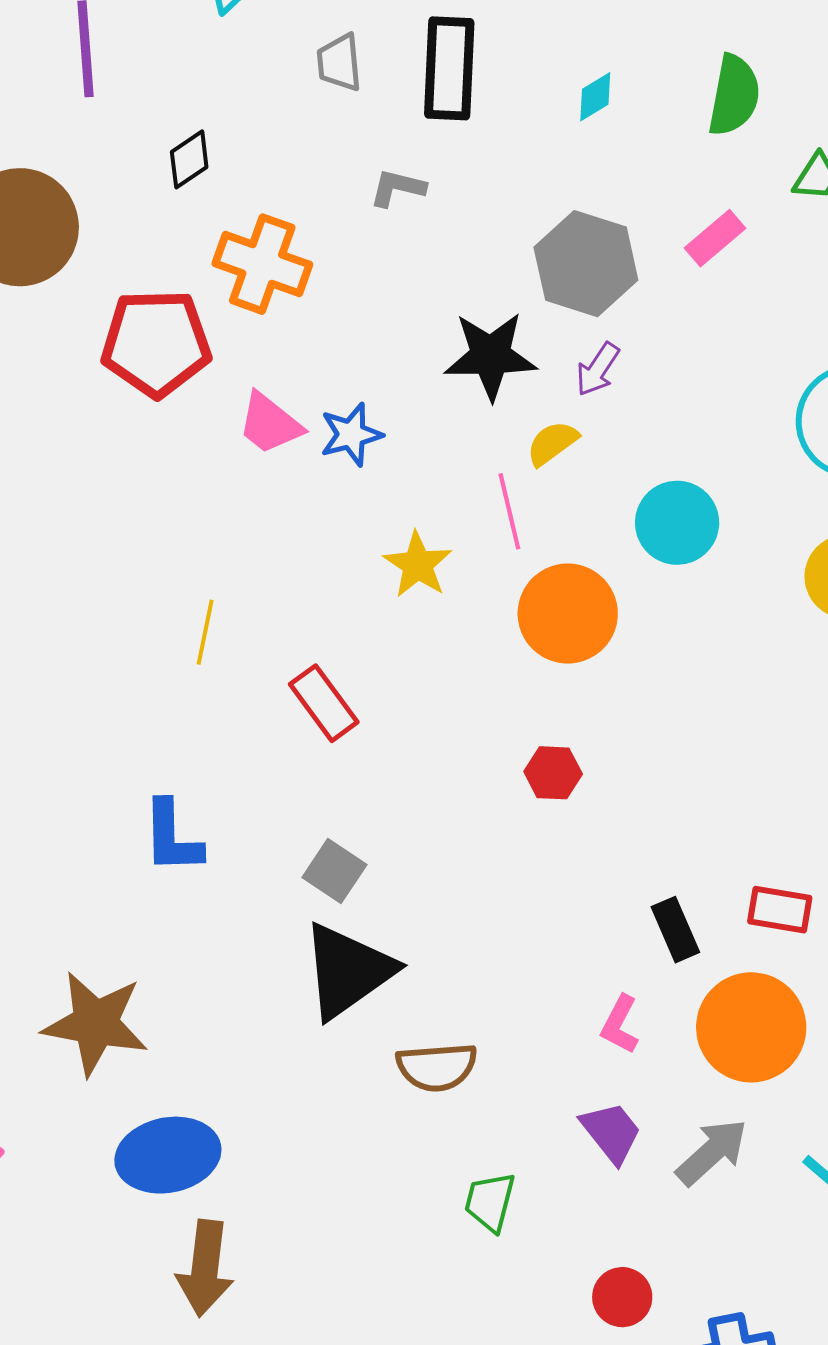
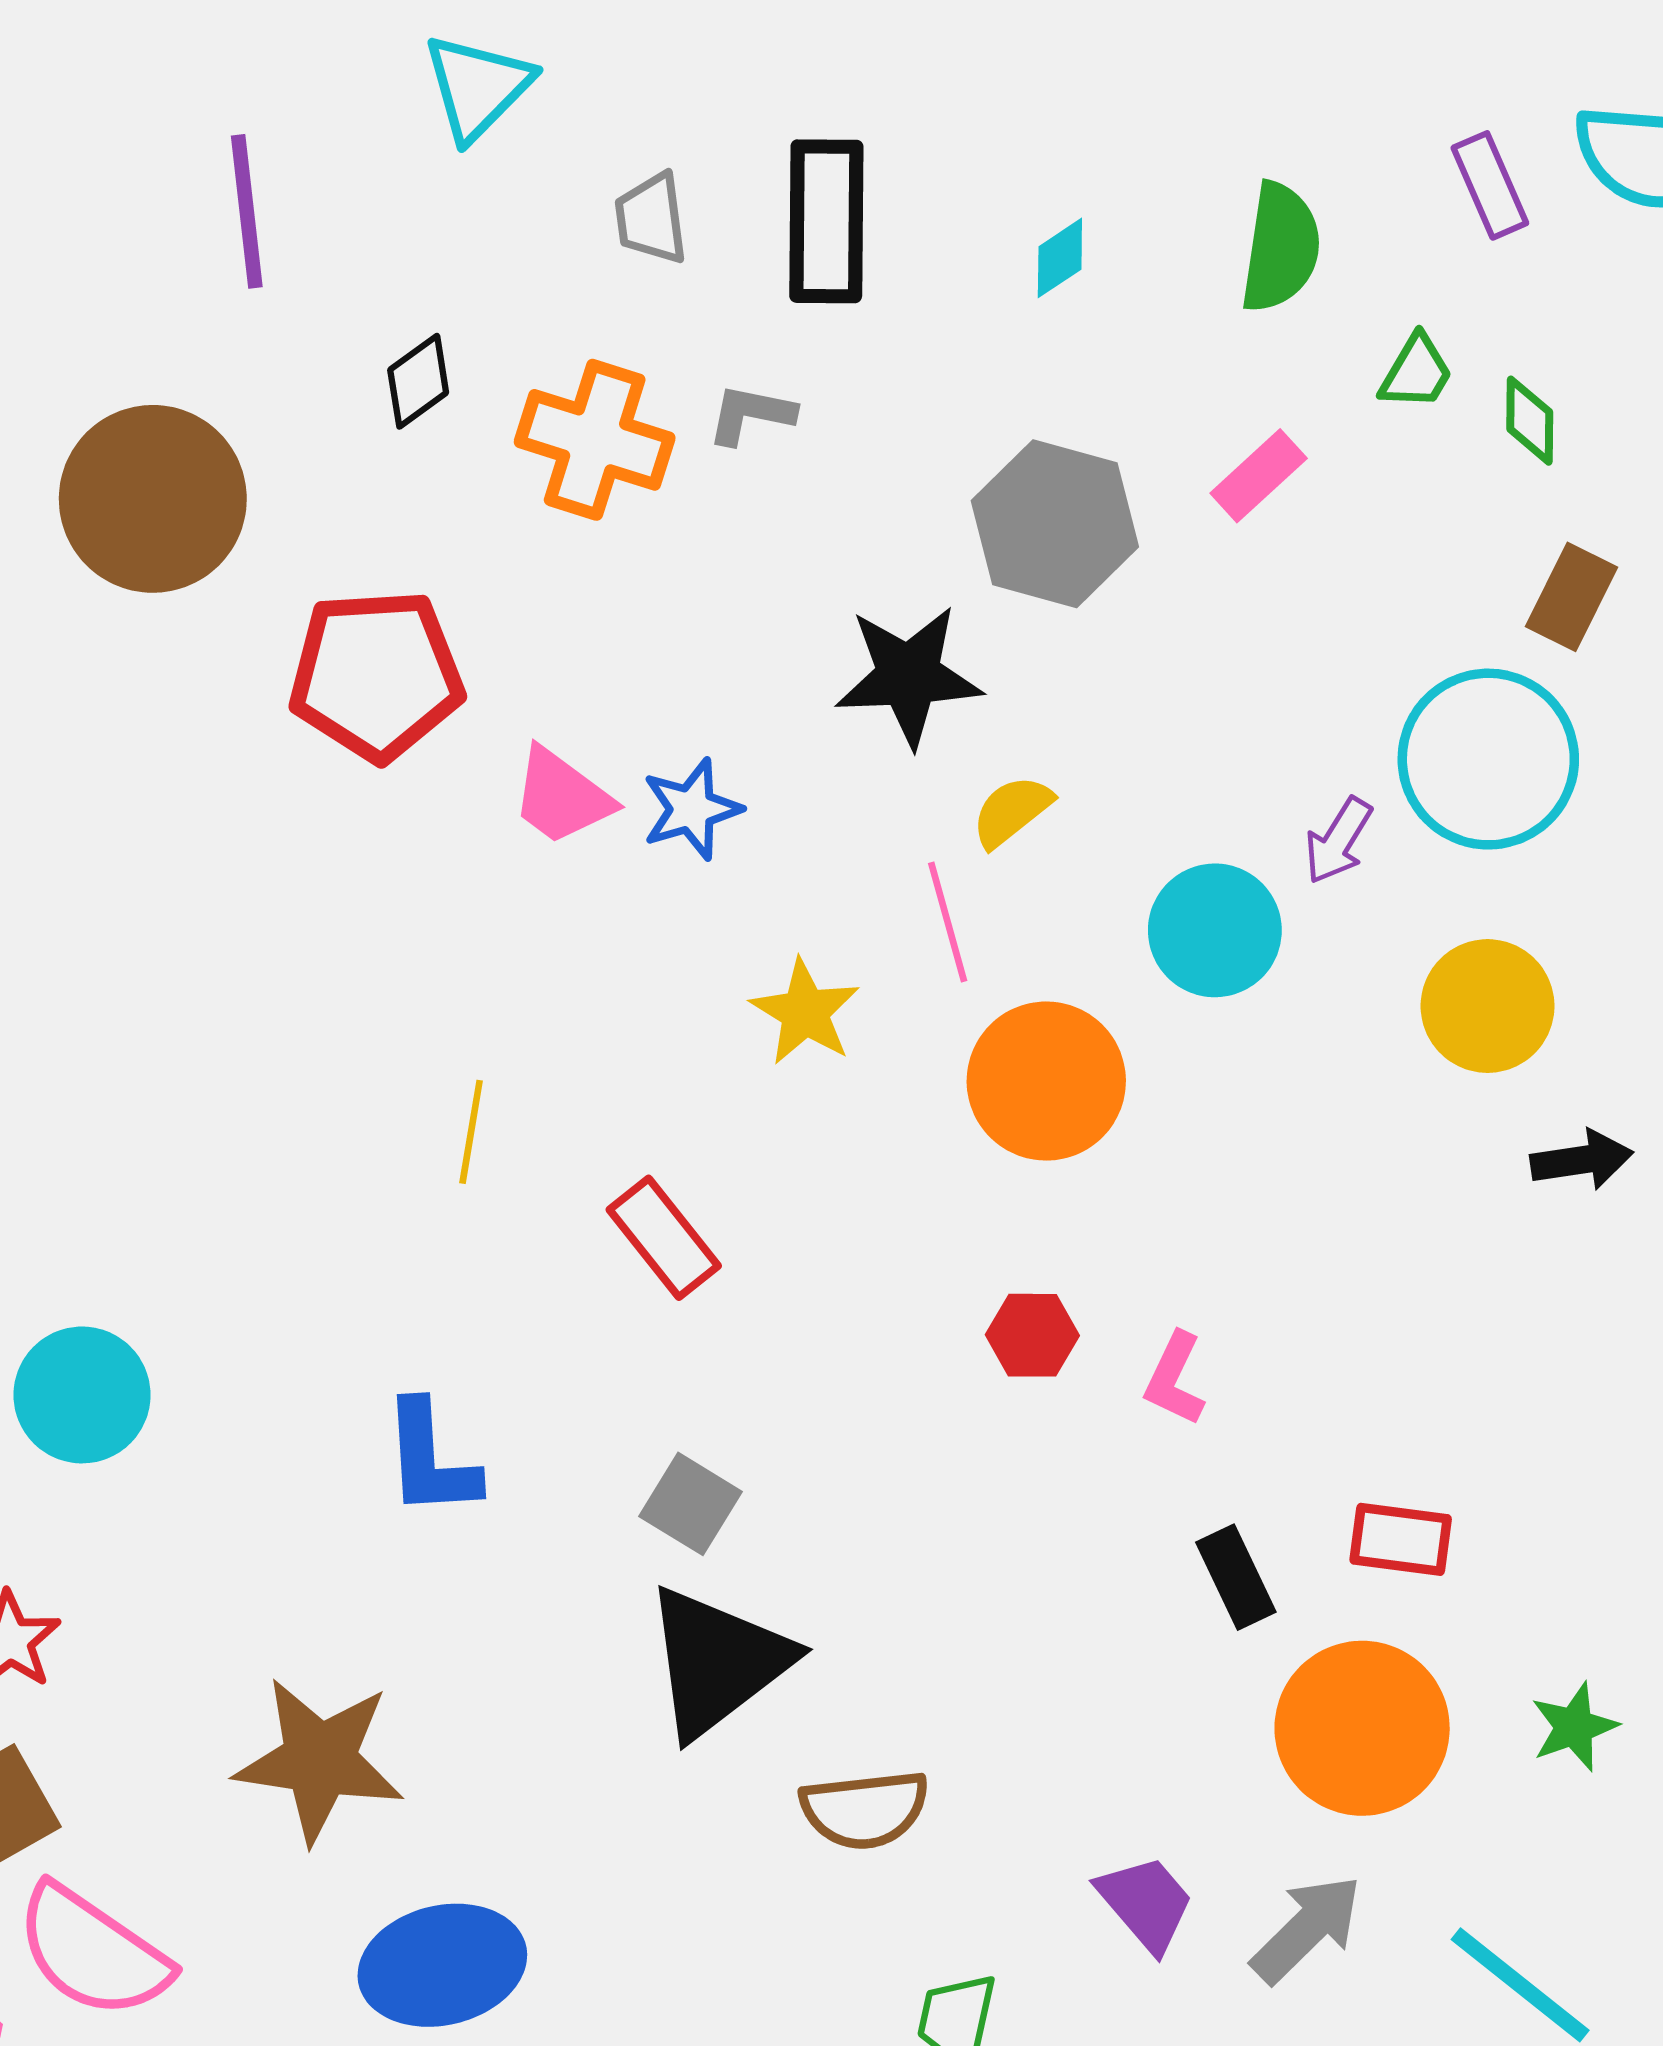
orange cross: (262, 264) -> (595, 440), moved
purple arrow: (598, 369) -> (1338, 841), moved
pink L-shape: (620, 1025) -> (1175, 1379), moved

